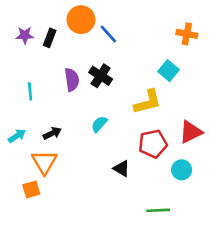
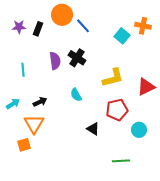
cyan square: (169, 71) -> (122, 36), moved
cyan semicircle: (99, 124) -> (76, 95), turned -72
red triangle: (191, 132) -> (146, 87), moved

